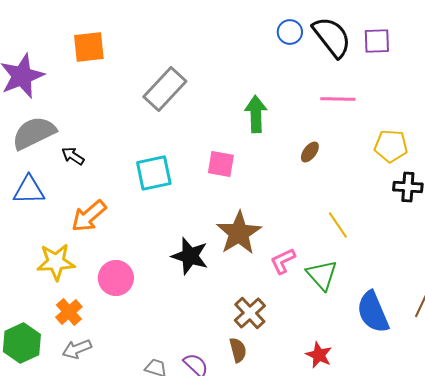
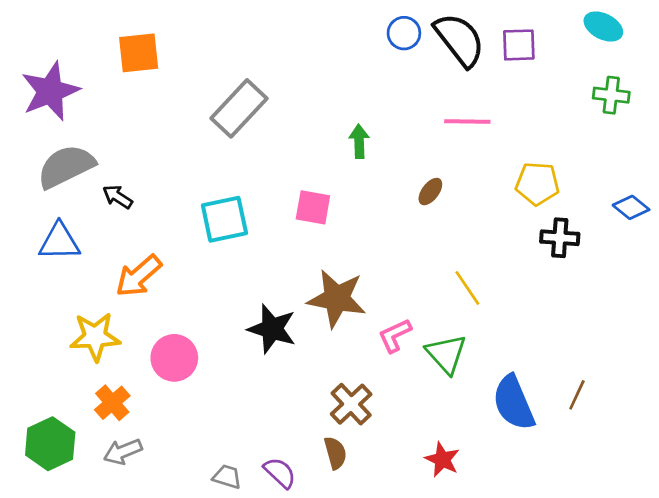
green arrow: (256, 114) -> (359, 141), size x0.7
brown star: (239, 233) -> (337, 298), turned -30

